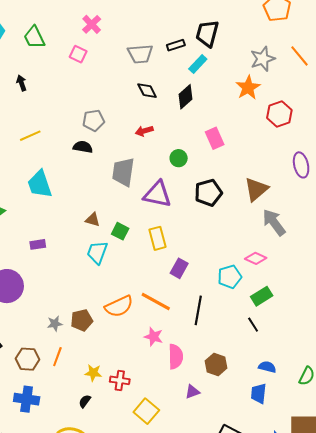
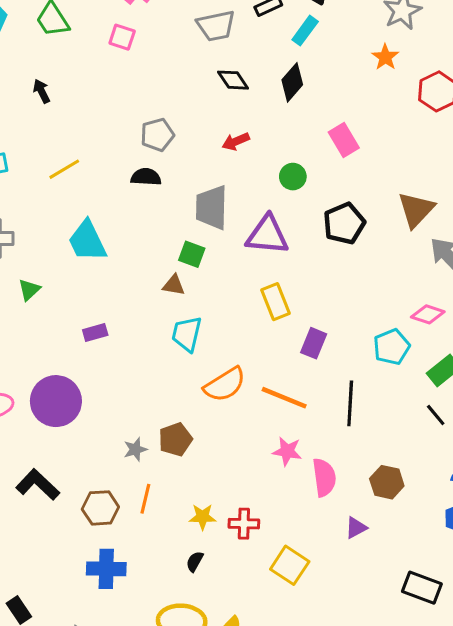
orange star: (248, 88) -> (385, 57), size x0.7
green square: (120, 231) -> (192, 254), moved
orange semicircle: (119, 306) -> (225, 385), moved

